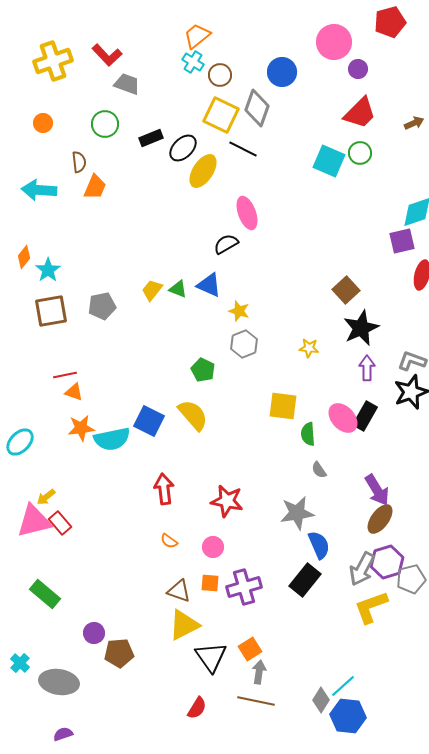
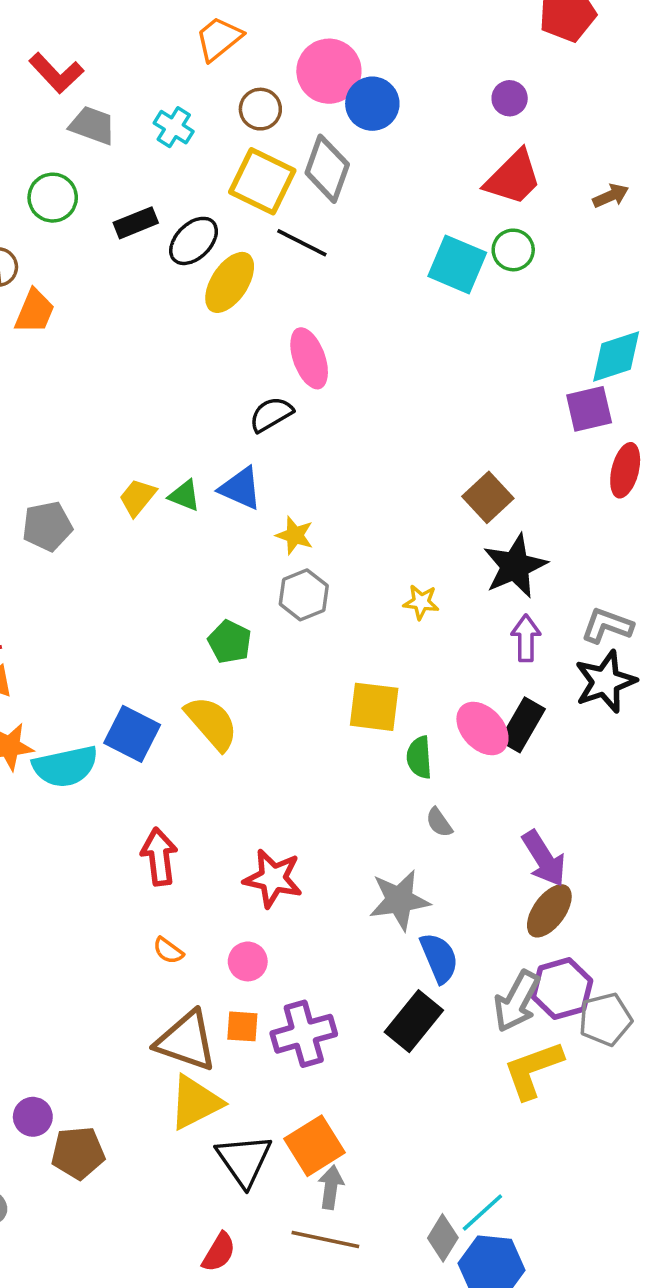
pink circle: (334, 42) -> (329, 71), moved
cyan cross: (193, 62) -> (174, 127), moved
brown triangle: (179, 591) -> (186, 1041), size x1.5
orange square: (250, 649) -> (315, 1146), size x1.4

